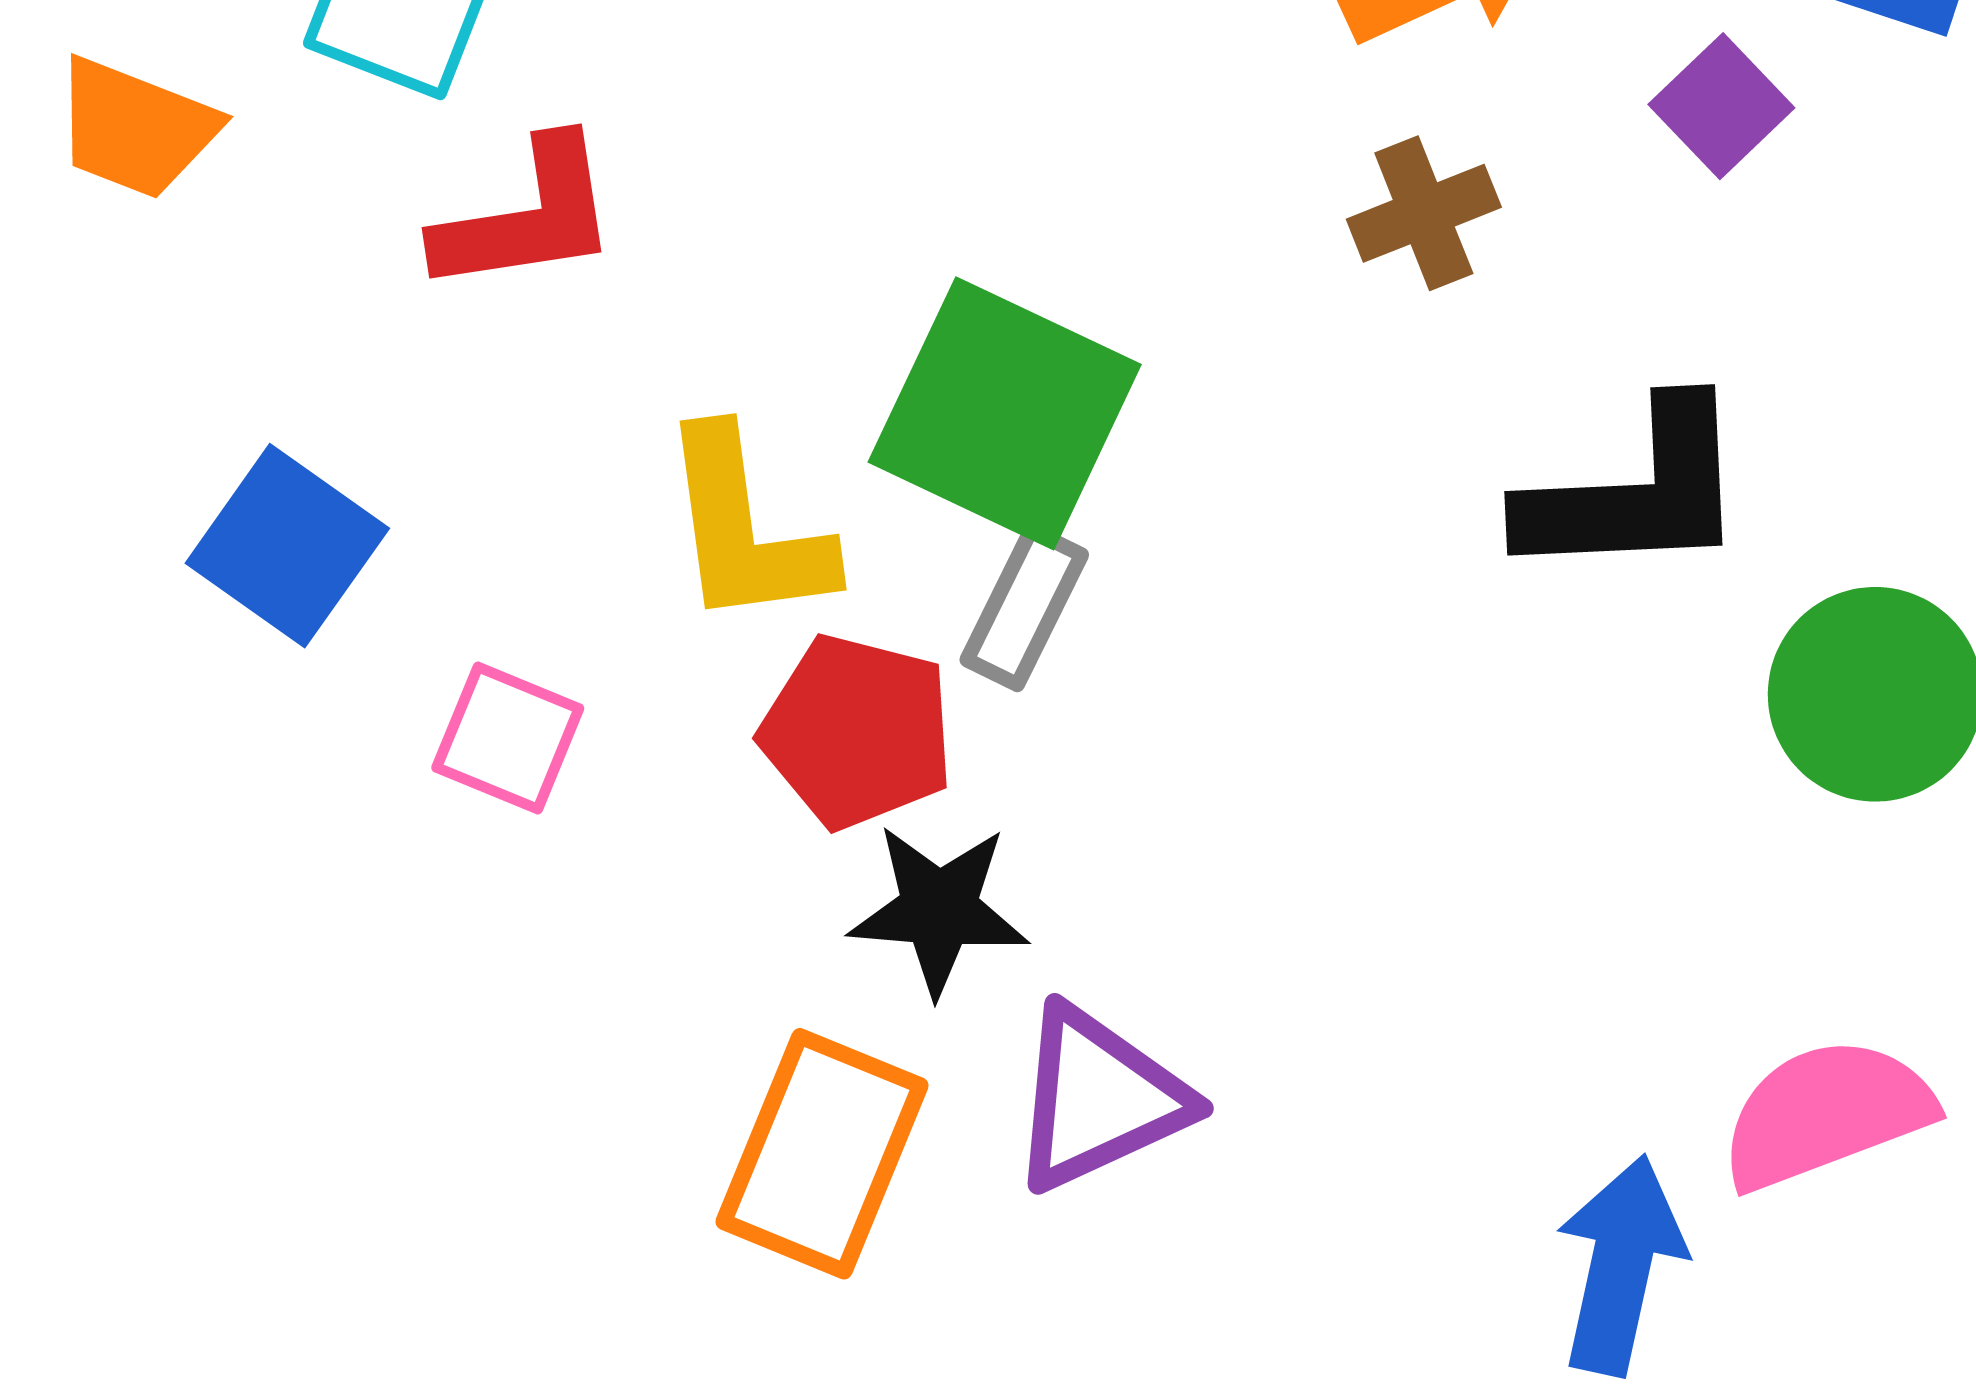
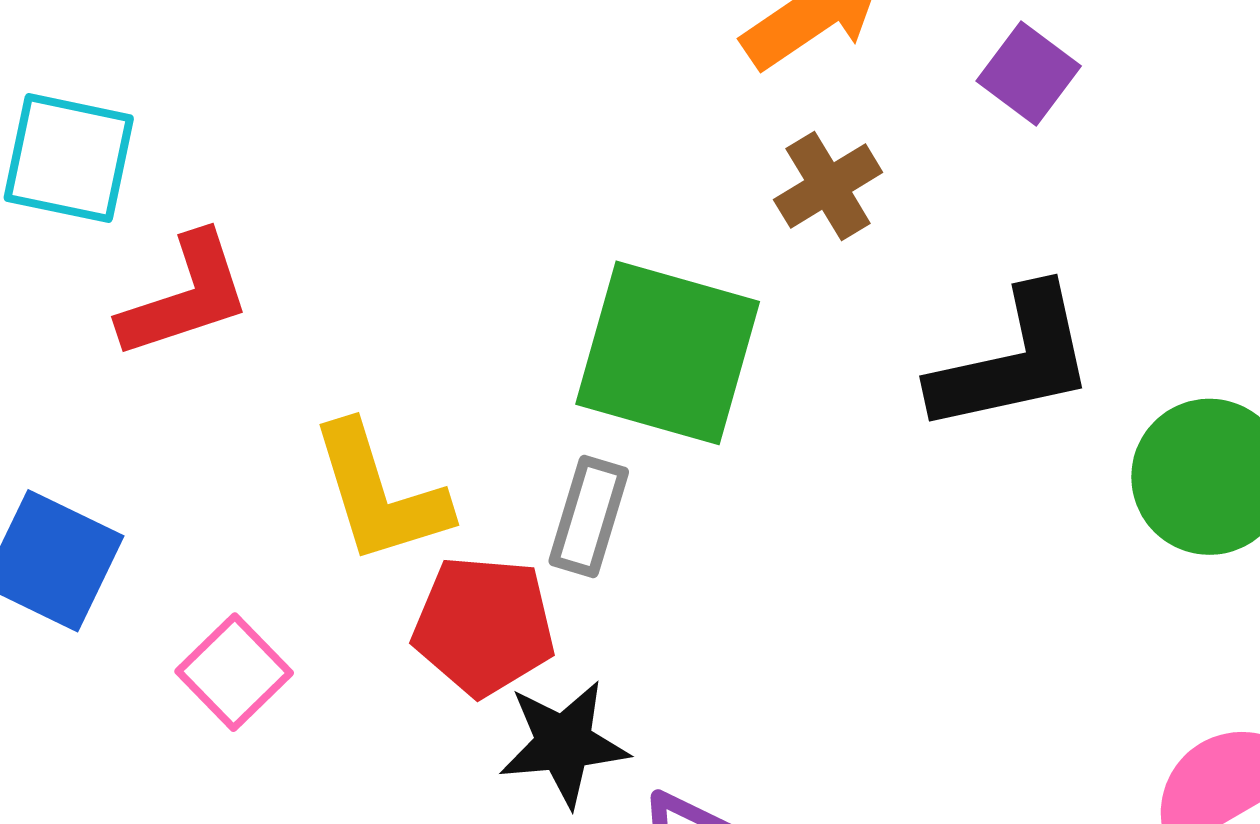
green square: (1005, 413) -> (668, 353), moved
pink square: (508, 738) -> (234, 672), turned 33

